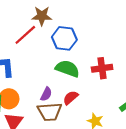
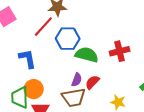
blue hexagon: (64, 38) -> (68, 39), moved
purple semicircle: (46, 94) -> (77, 80), moved

